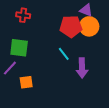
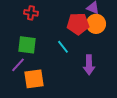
cyan line: (64, 54) -> (63, 47), moved
orange square: (26, 82) -> (34, 79), size x1.5

